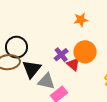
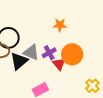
orange star: (81, 20) -> (60, 25), moved
gray triangle: (46, 81) -> (31, 52), moved

